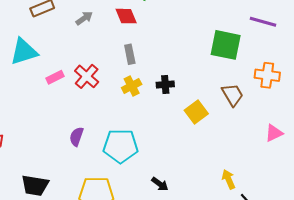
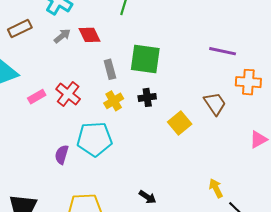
red diamond: (126, 16) -> (90, 35), moved
purple line: (263, 22) -> (223, 51), moved
green square: (226, 45) -> (145, 59), moved
cyan pentagon: (121, 146) -> (94, 139), moved

